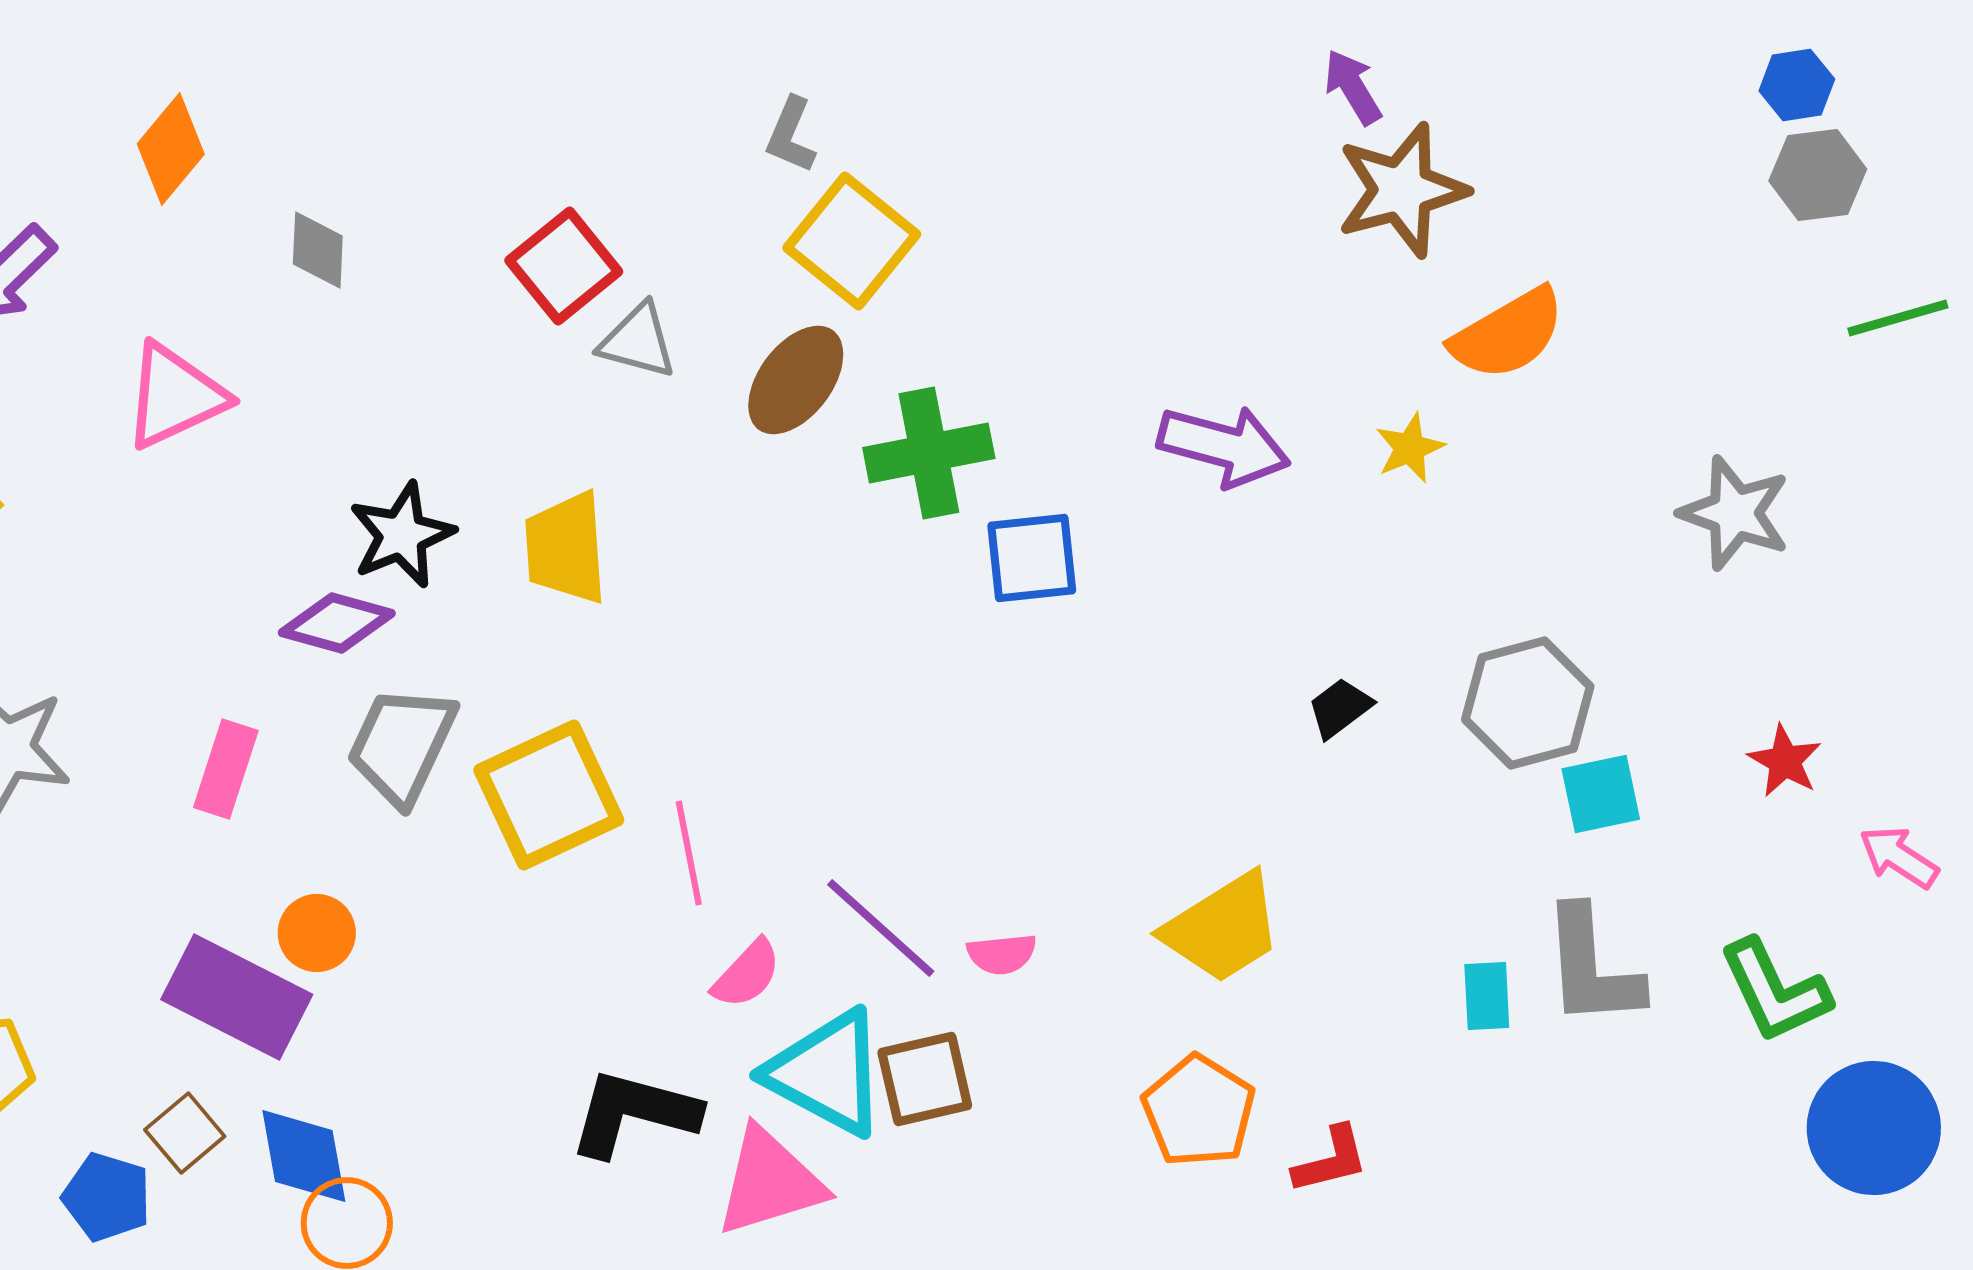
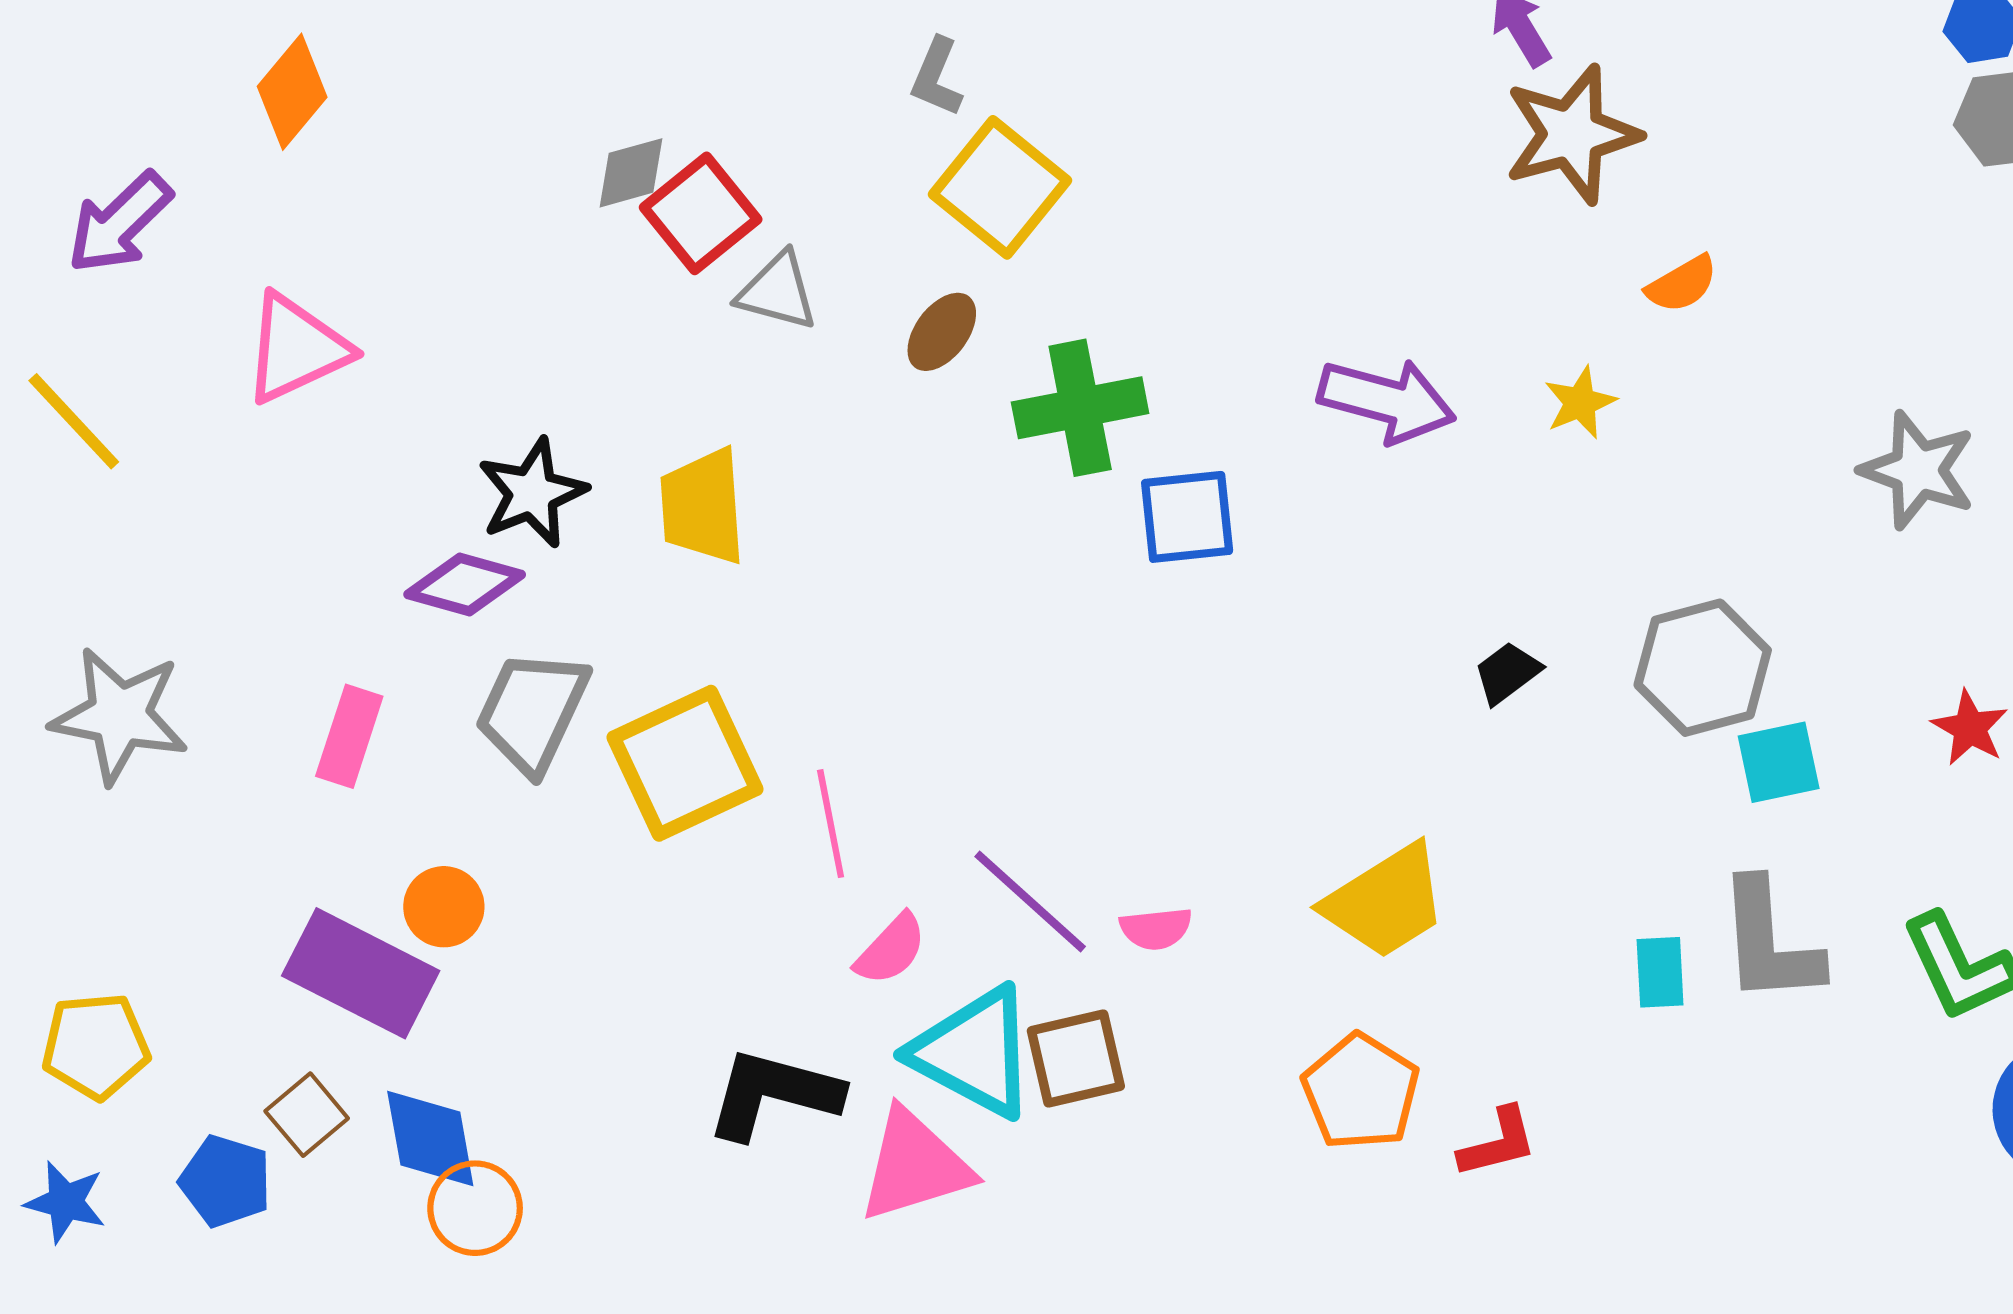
gray diamond: (318, 250) -> (631, 173), moved, turned 72
orange semicircle: (1508, 334) -> (1682, 284), size x0.6
brown ellipse: (796, 380) -> (942, 332), size x0.7

